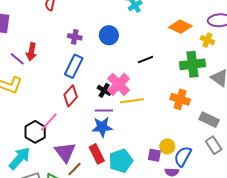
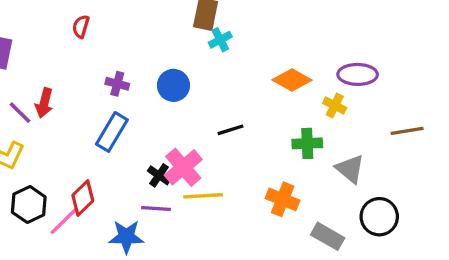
green cross: (193, 64) -> (307, 143), size x0.7
red diamond: (71, 96) -> (83, 198), moved
blue star: (102, 127) -> (126, 237), moved
black hexagon: (35, 132) -> (29, 205), moved

